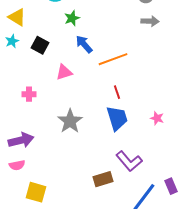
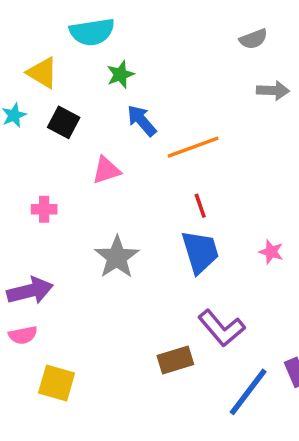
yellow triangle: (17, 17) -> (42, 73), moved
gray arrow: (150, 21) -> (273, 90), moved

